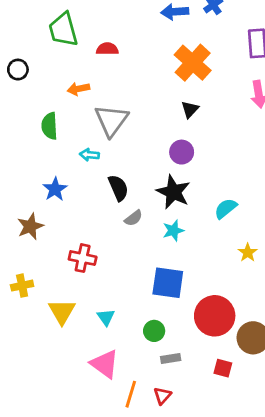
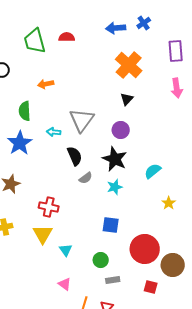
red semicircle: (107, 49) -> (67, 37), moved
gray triangle: (111, 120) -> (82, 120), moved
blue star: (55, 189) -> (20, 143), moved, size x1.4
blue square: (168, 283) -> (111, 225), size x0.7
yellow triangle: (62, 312) -> (43, 234), moved
pink triangle: (105, 364) -> (65, 284), size x0.6

